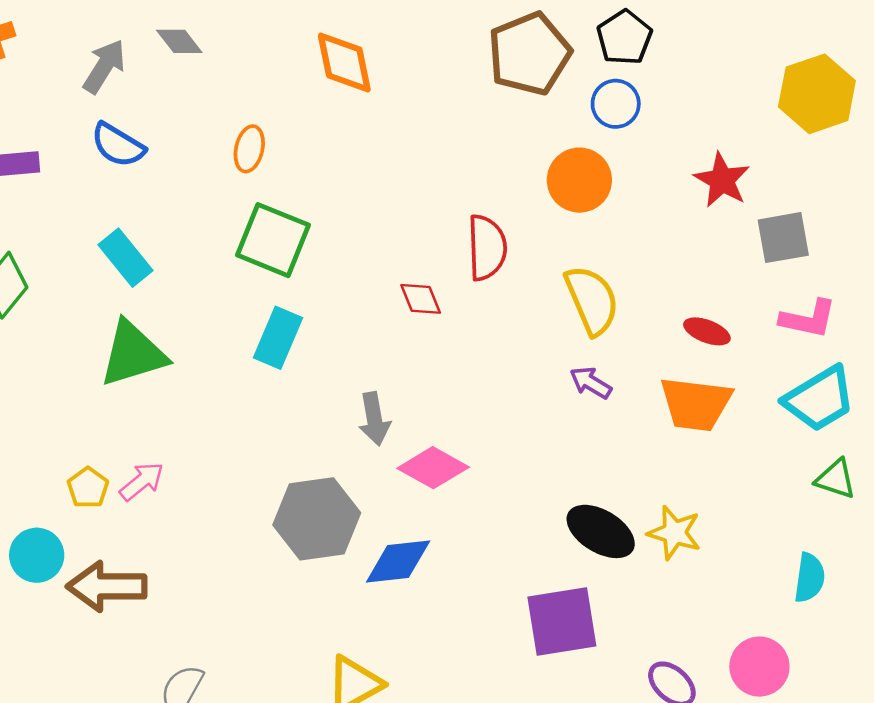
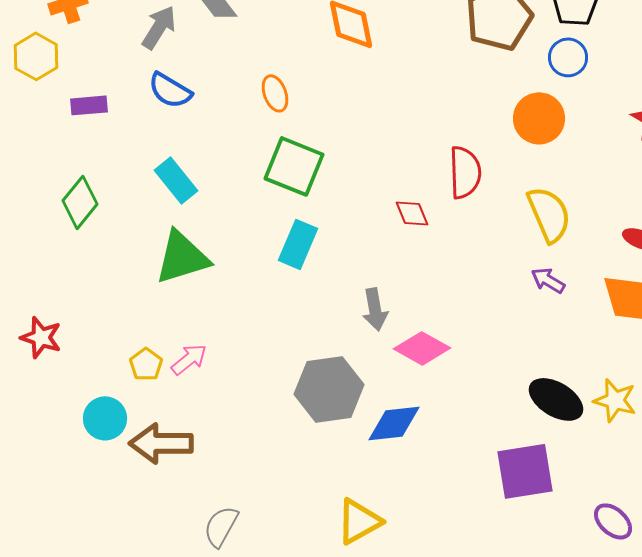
orange ellipse: (249, 149) -> (275, 93), turned -33

